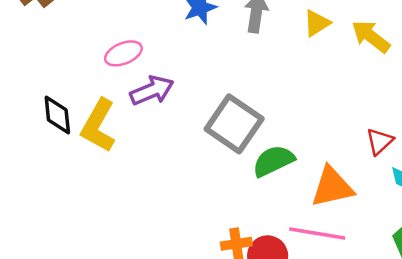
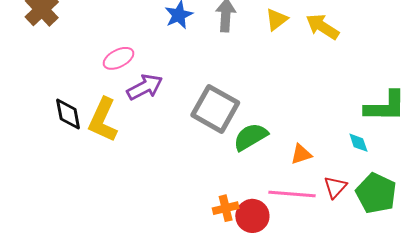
red triangle: (380, 141) -> (335, 187), moved
orange triangle: (332, 187) -> (301, 154), size x0.6

